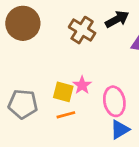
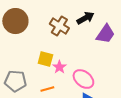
yellow square: (63, 92) -> (45, 59), moved
pink ellipse: (114, 101) -> (83, 79), turned -40

